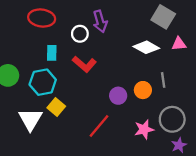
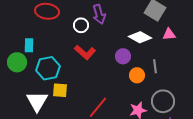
cyan rectangle: (52, 53) -> (29, 45), moved
purple circle: (118, 96) -> (123, 56), moved
yellow square: (56, 107) -> (60, 90), turned -35

